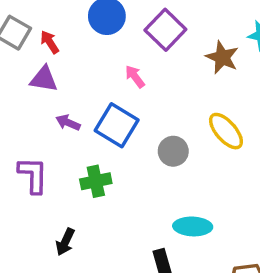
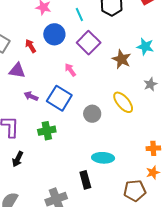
red arrow: (50, 42) -> (31, 46), moved
black arrow: (65, 242) -> (18, 159), moved

